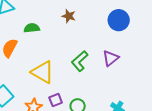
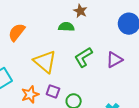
green semicircle: (32, 28) -> (66, 27), moved
purple square: (56, 100) -> (53, 91), turned 32

